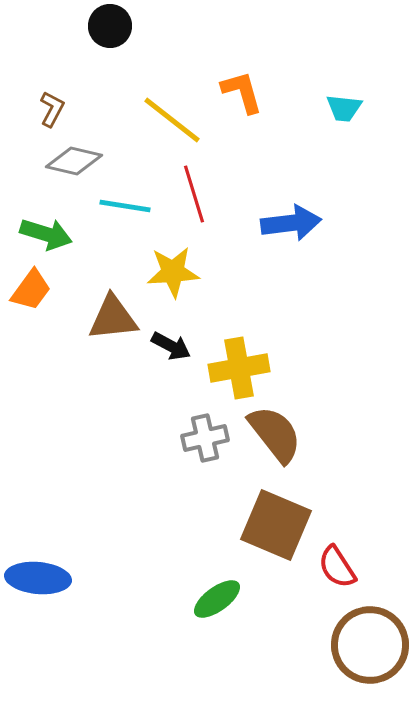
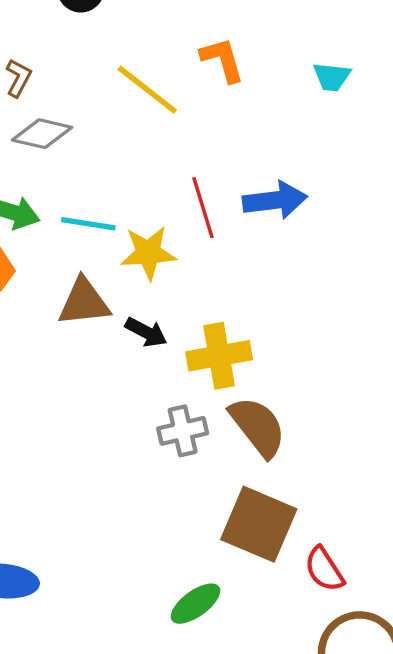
red line: (194, 194) -> (203, 208), moved
cyan line: (125, 206) -> (88, 224), moved

